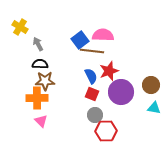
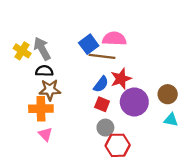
yellow cross: (20, 27) -> (22, 51), moved
gray arrow: (38, 44) -> (42, 49), size x1.5
blue semicircle: (91, 76) -> (101, 84), turned 63

